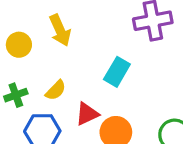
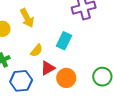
yellow semicircle: (56, 90) -> (37, 50), moved

